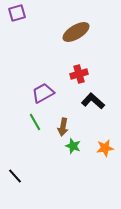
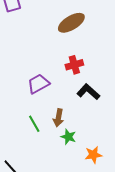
green line: (35, 122) -> (34, 124), moved
orange star: (105, 148) -> (93, 155), moved

